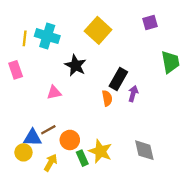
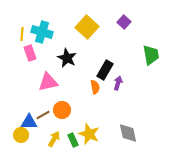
purple square: (150, 22) -> (124, 22), moved, turned -32
pink rectangle: (16, 70) -> (30, 53), moved
pink triangle: (54, 93) -> (48, 82), size x1.5
orange circle: (70, 140) -> (62, 110), moved
yellow arrow: (51, 163) -> (54, 139), moved

